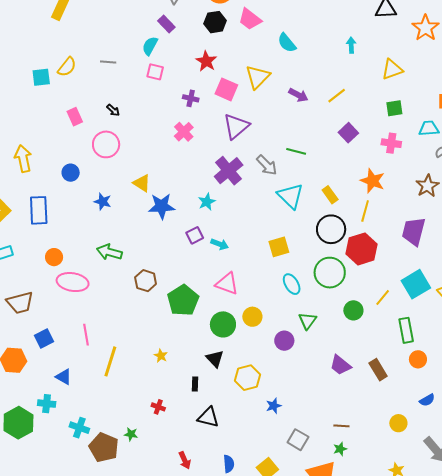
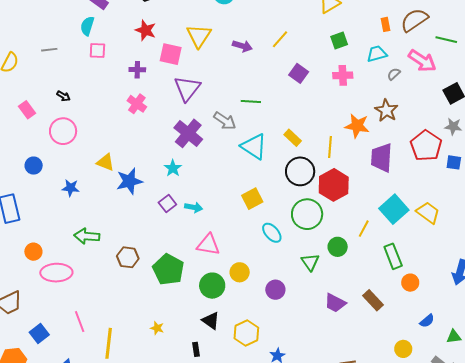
orange star: (373, 181) -> (357, 126), moved
green triangle: (307, 321) -> (310, 262), moved

